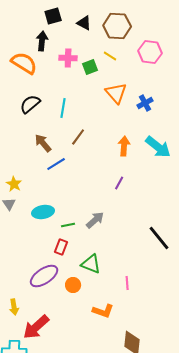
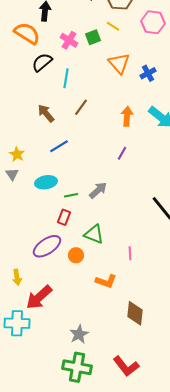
pink cross: (68, 58) -> (69, 40), moved, turned 30
black semicircle: (30, 104) -> (42, 62), moved
blue line: (56, 164) -> (59, 146), moved

